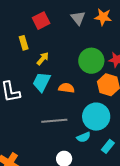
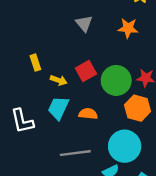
gray triangle: (78, 18) -> (84, 23), moved
red square: (41, 21) -> (86, 71), moved
yellow arrow: (43, 59) -> (59, 80), turned 72

